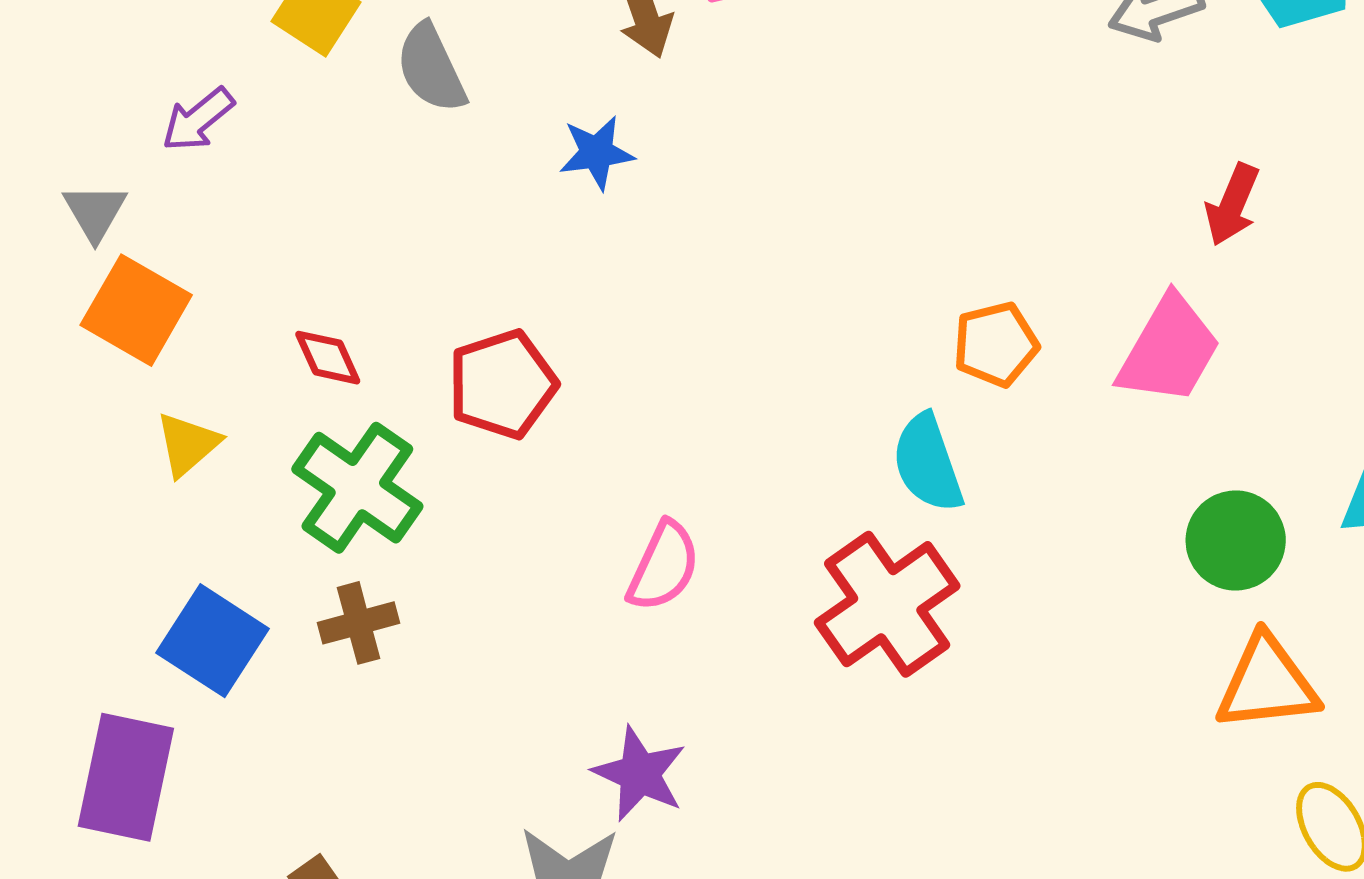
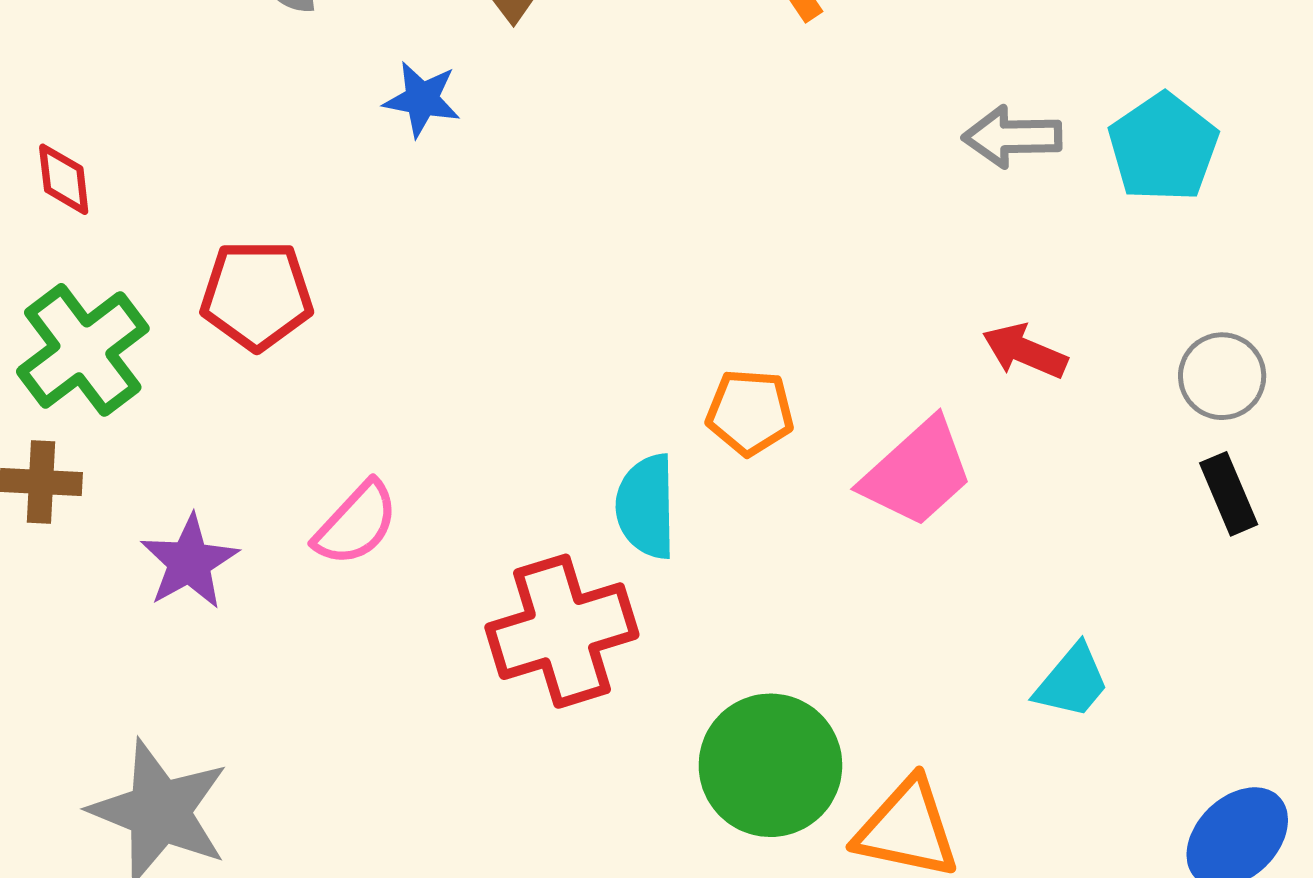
red arrow: (1232, 205) -> (1025, 351), turned 72
red diamond: (328, 358) -> (64, 179), moved
green circle: (1236, 540) -> (770, 765), moved, size x1.4
purple star: (640, 774) -> (189, 562), moved

